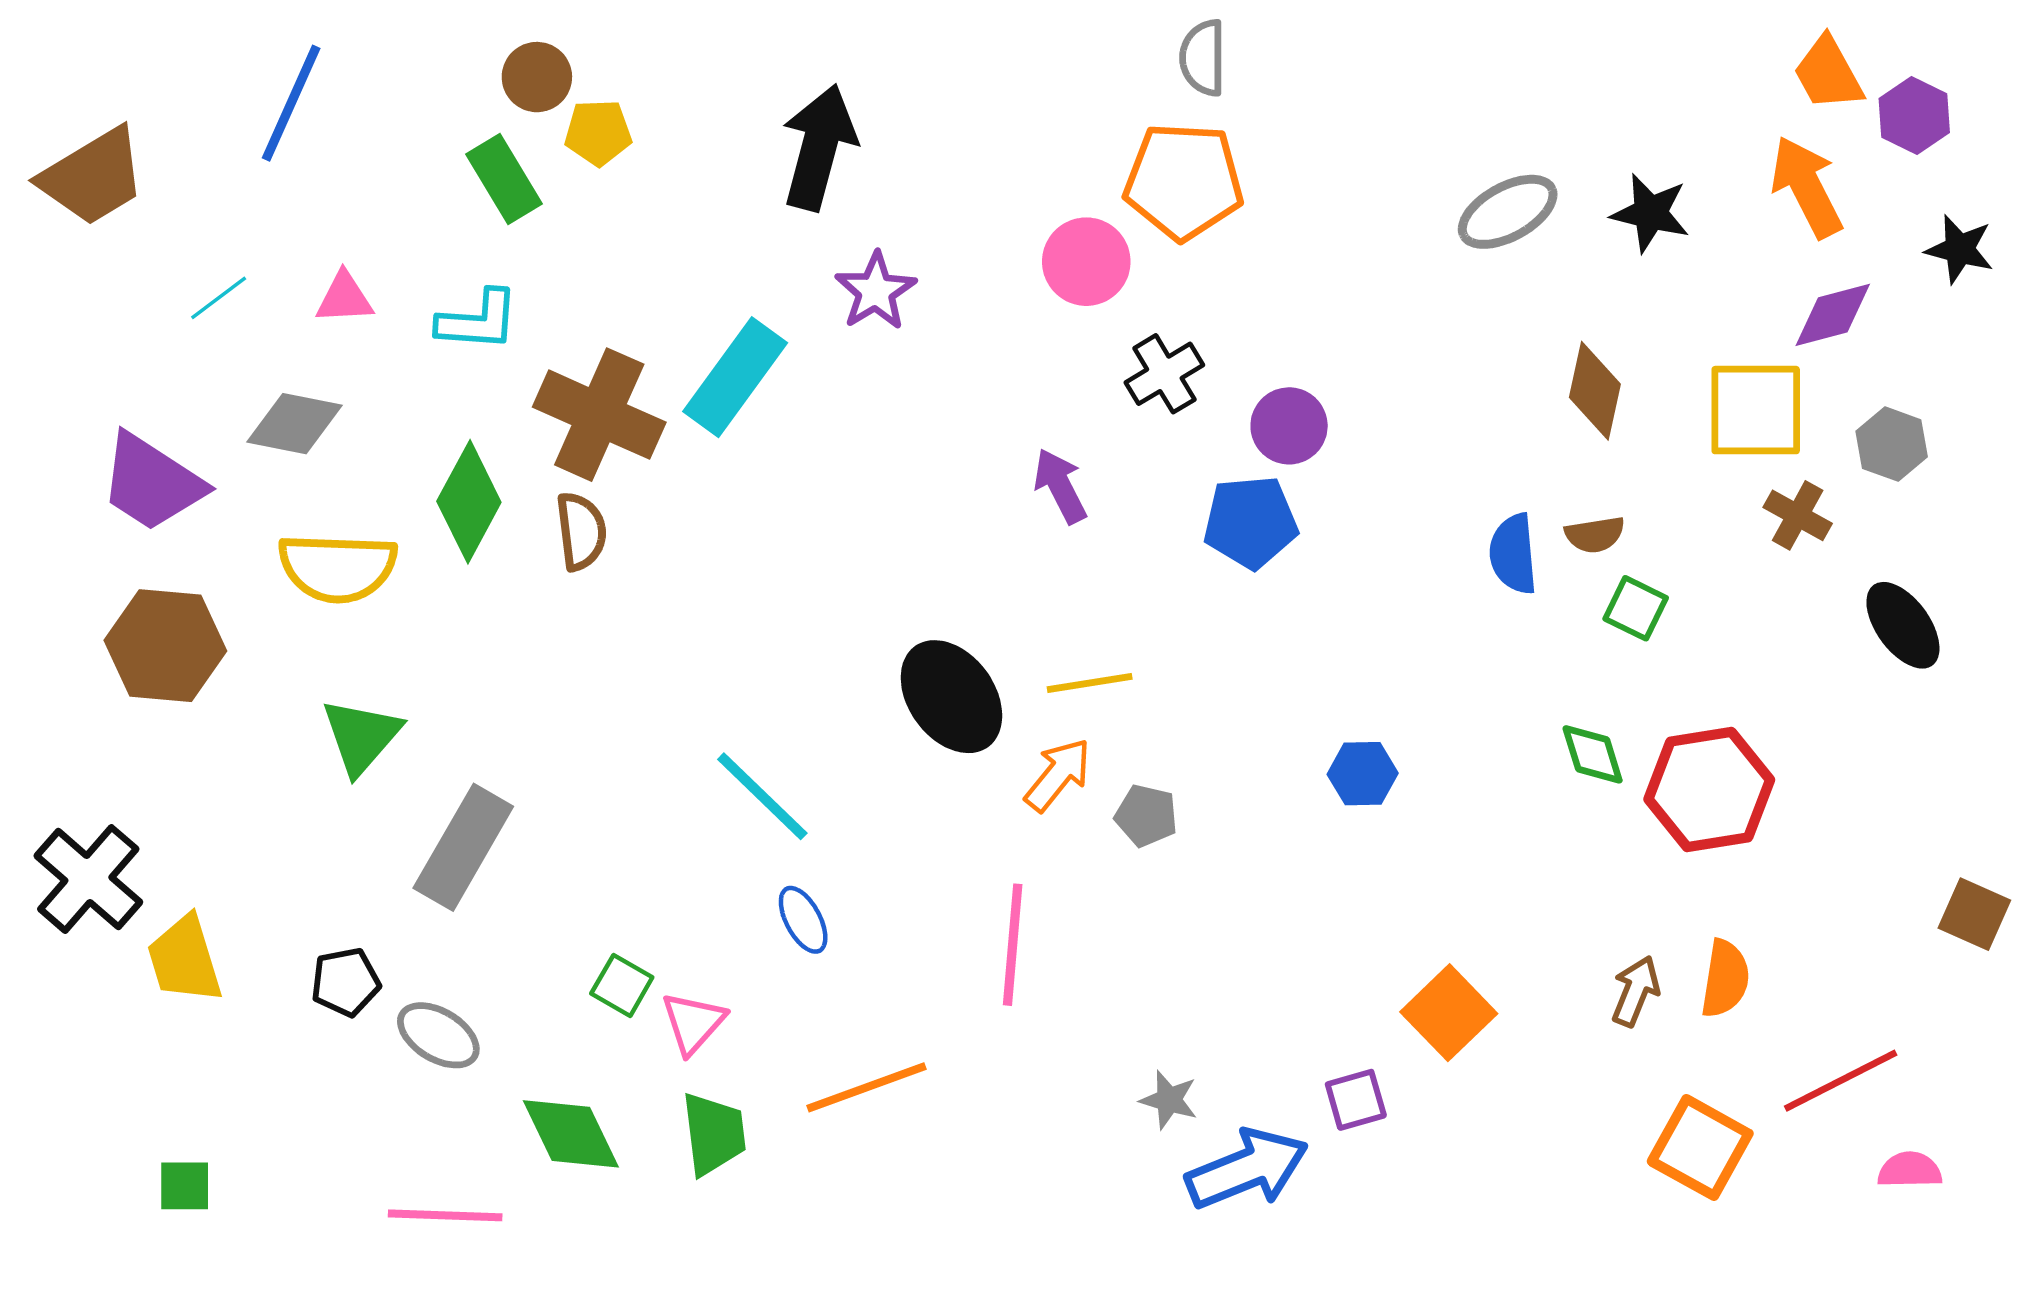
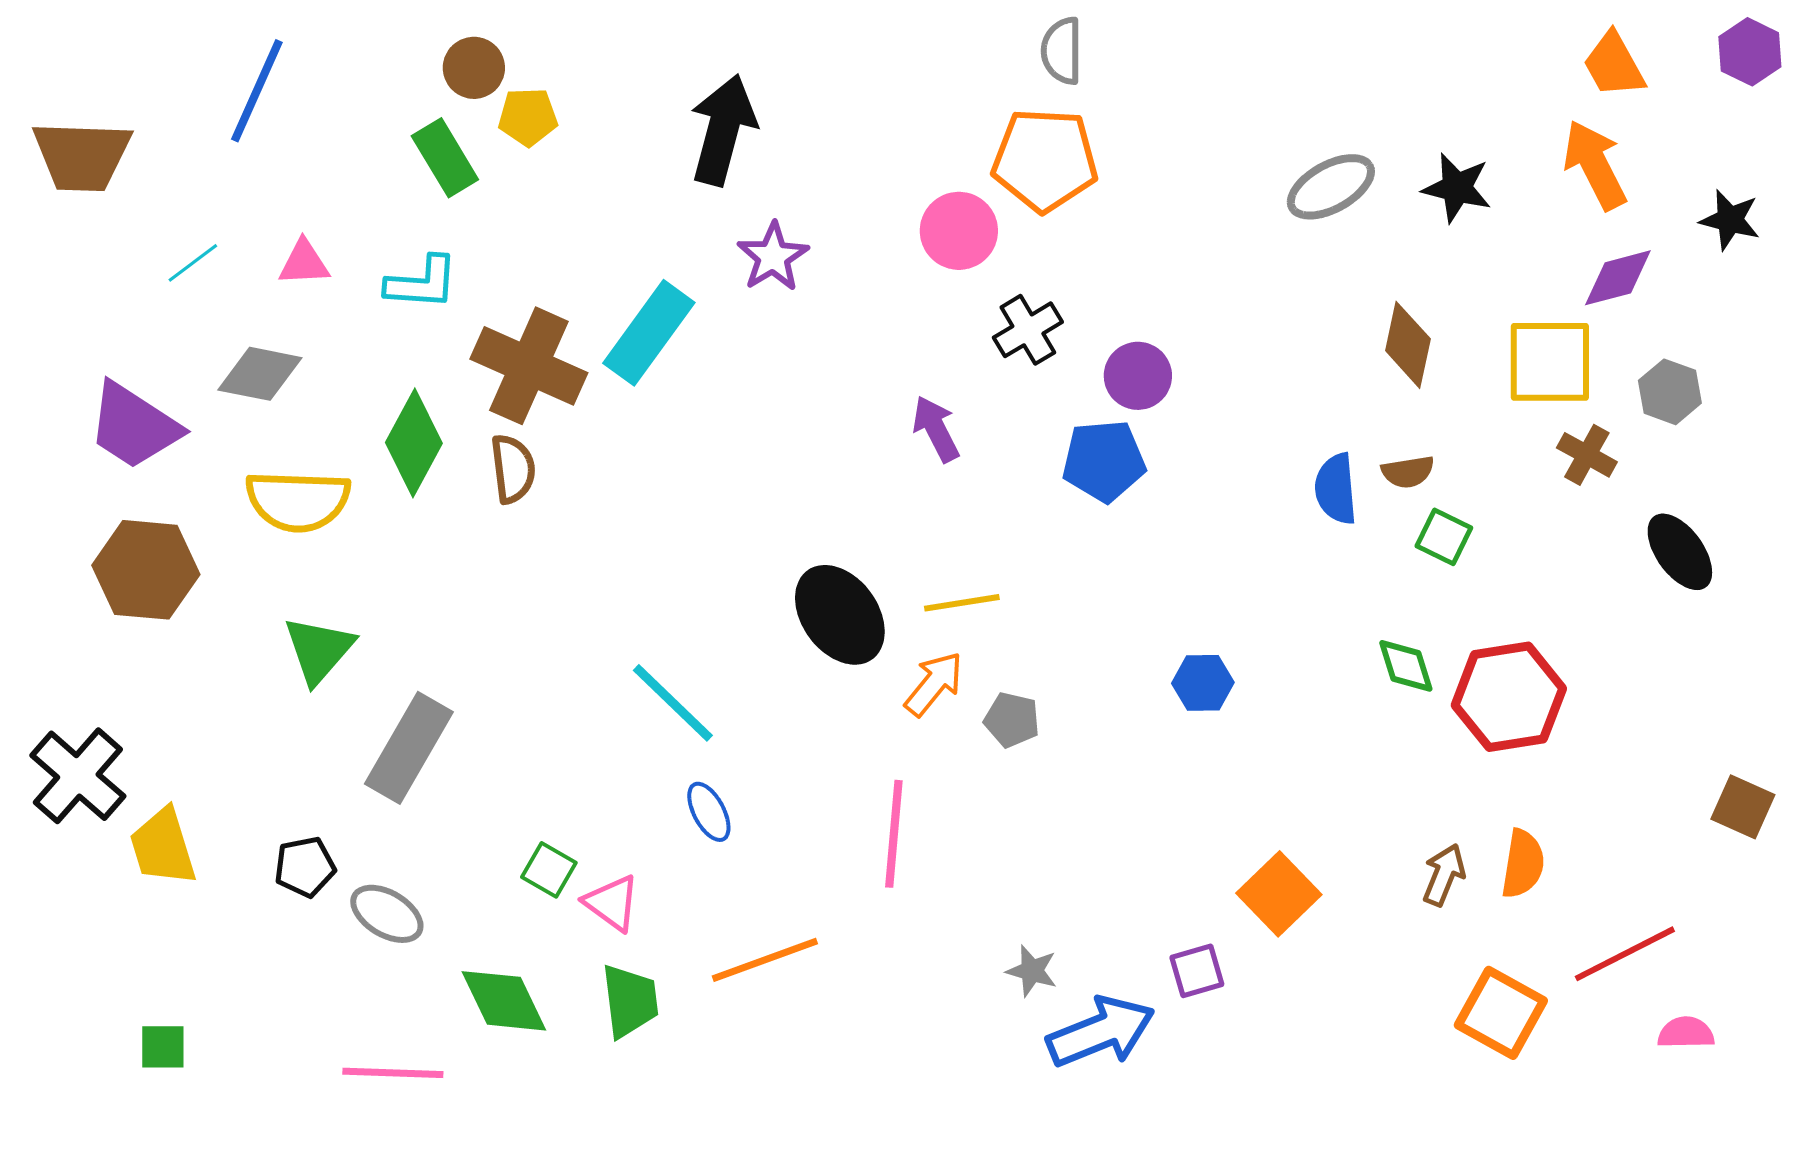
purple hexagon: (1914, 116) -> (1750, 52), moved
brown trapezoid: (93, 177) -> (82, 156), turned 33
pink triangle: (693, 1023) -> (612, 903), turned -36

